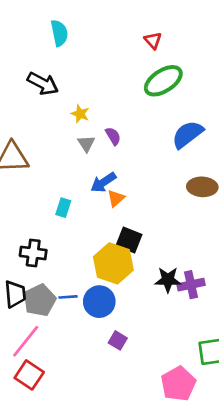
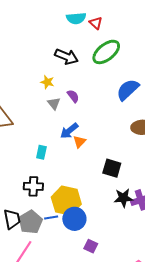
cyan semicircle: (59, 33) -> (76, 18), moved, turned 102
black arrow: (43, 84) -> (66, 57), moved
black square: (129, 240) -> (112, 168), moved
black cross: (33, 253) -> (33, 186), moved
yellow hexagon: (113, 263) -> (66, 201), moved

